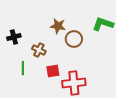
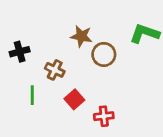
red square: (53, 71) -> (74, 99), turned -32
red cross: (74, 83) -> (104, 116), size x0.6

